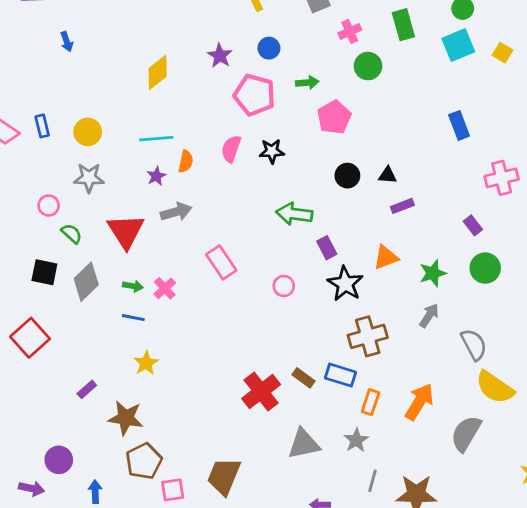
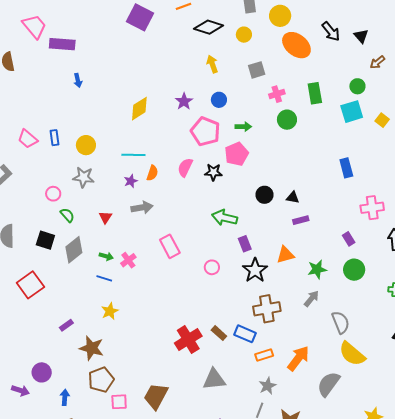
pink pentagon: (334, 117) -> (237, 154), moved
red triangle: (126, 231) -> (105, 217), size x0.5
orange rectangle: (371, 402) -> (264, 355), turned 48
gray star: (356, 440) -> (268, 386), moved

